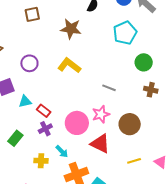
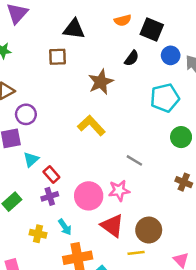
brown star: (71, 29) -> (101, 82), turned 30
purple circle: (29, 63) -> (26, 114), moved
brown cross: (151, 90) -> (184, 182), moved
cyan triangle: (25, 101) -> (31, 159), turned -40
brown circle: (130, 124) -> (149, 230), moved
yellow line: (134, 161) -> (136, 253), moved

